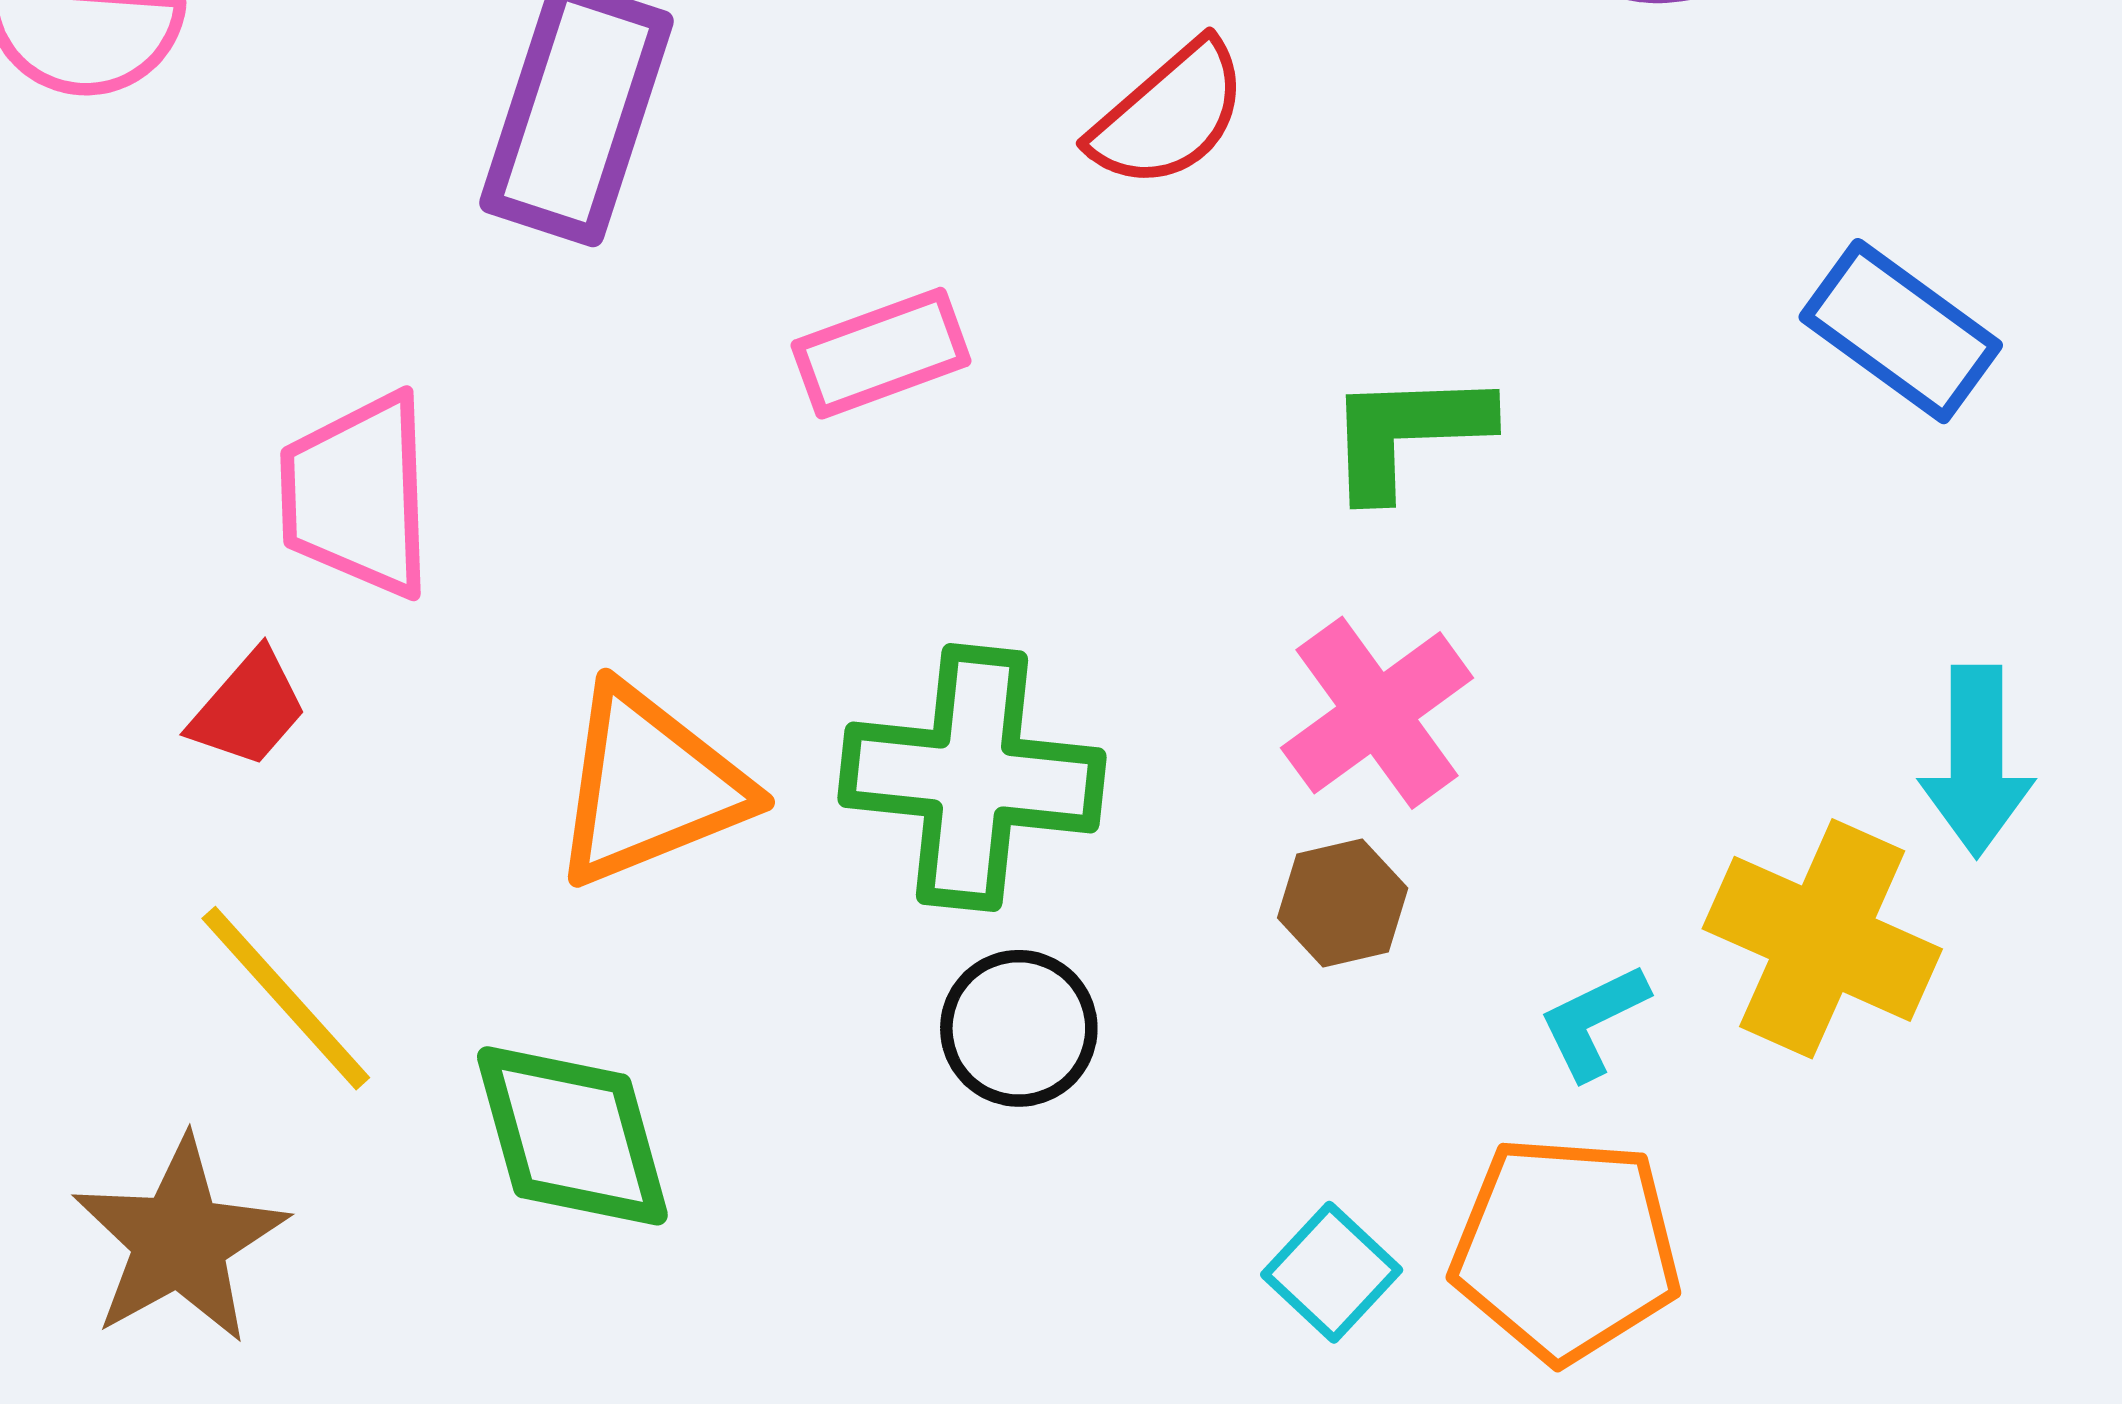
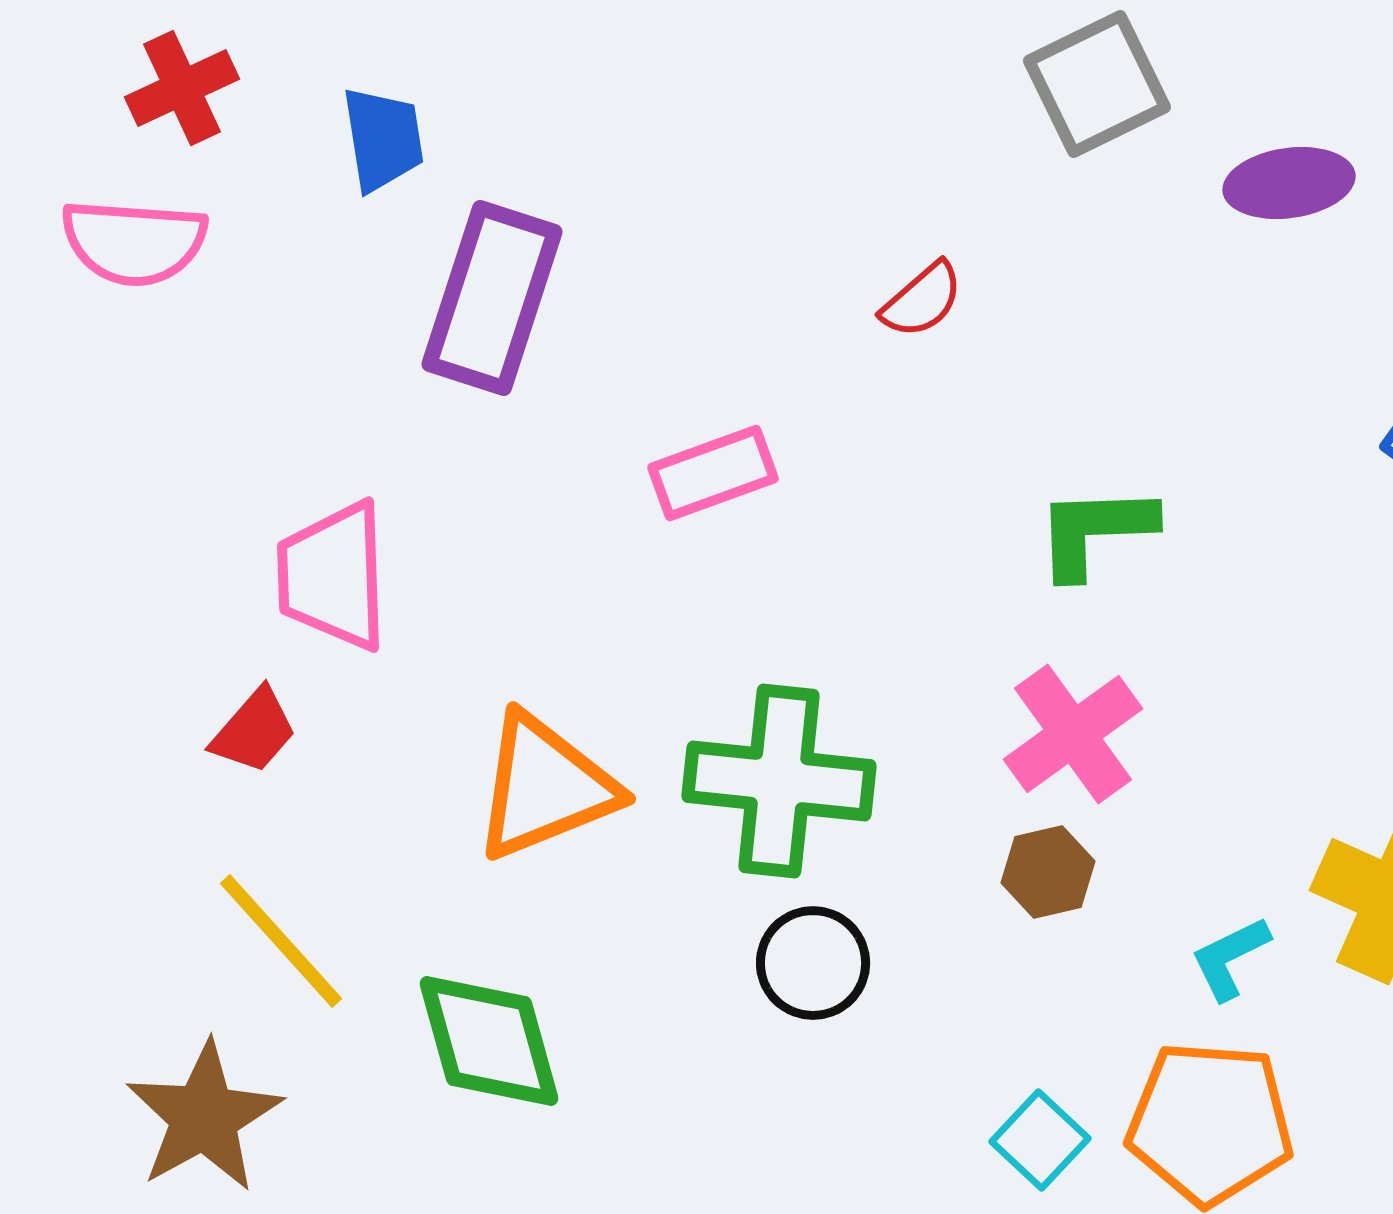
red semicircle: (1169, 115) -> (922, 300), size x0.7

